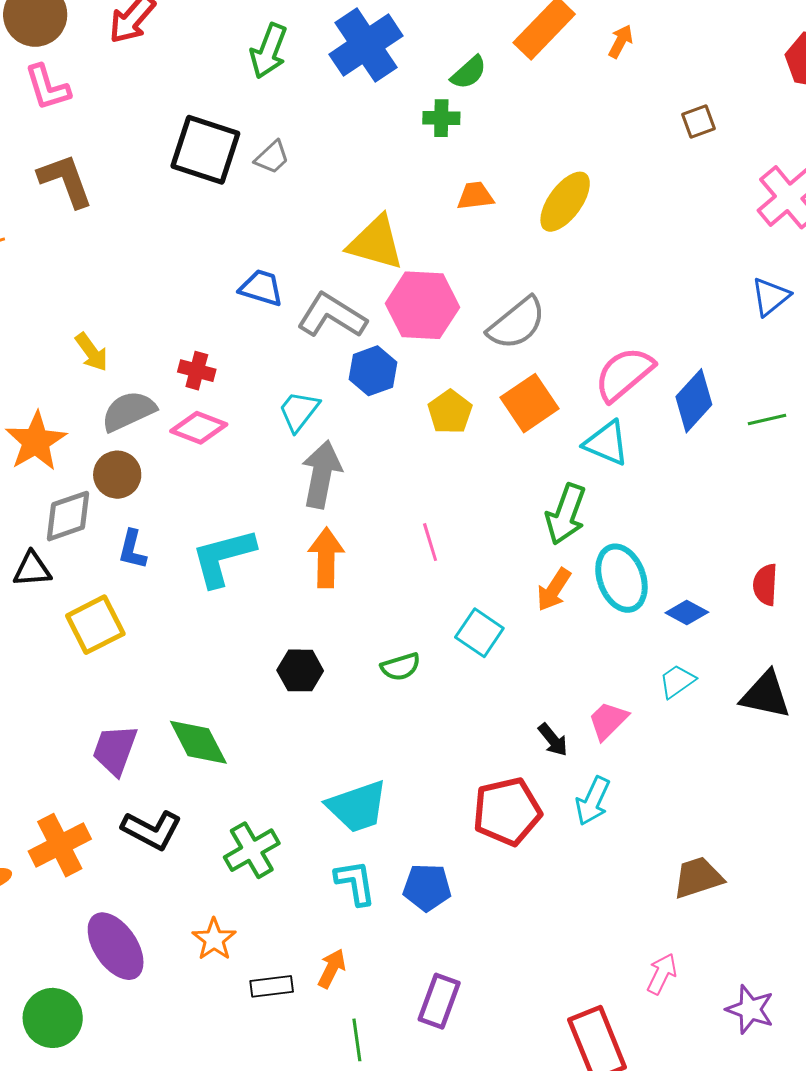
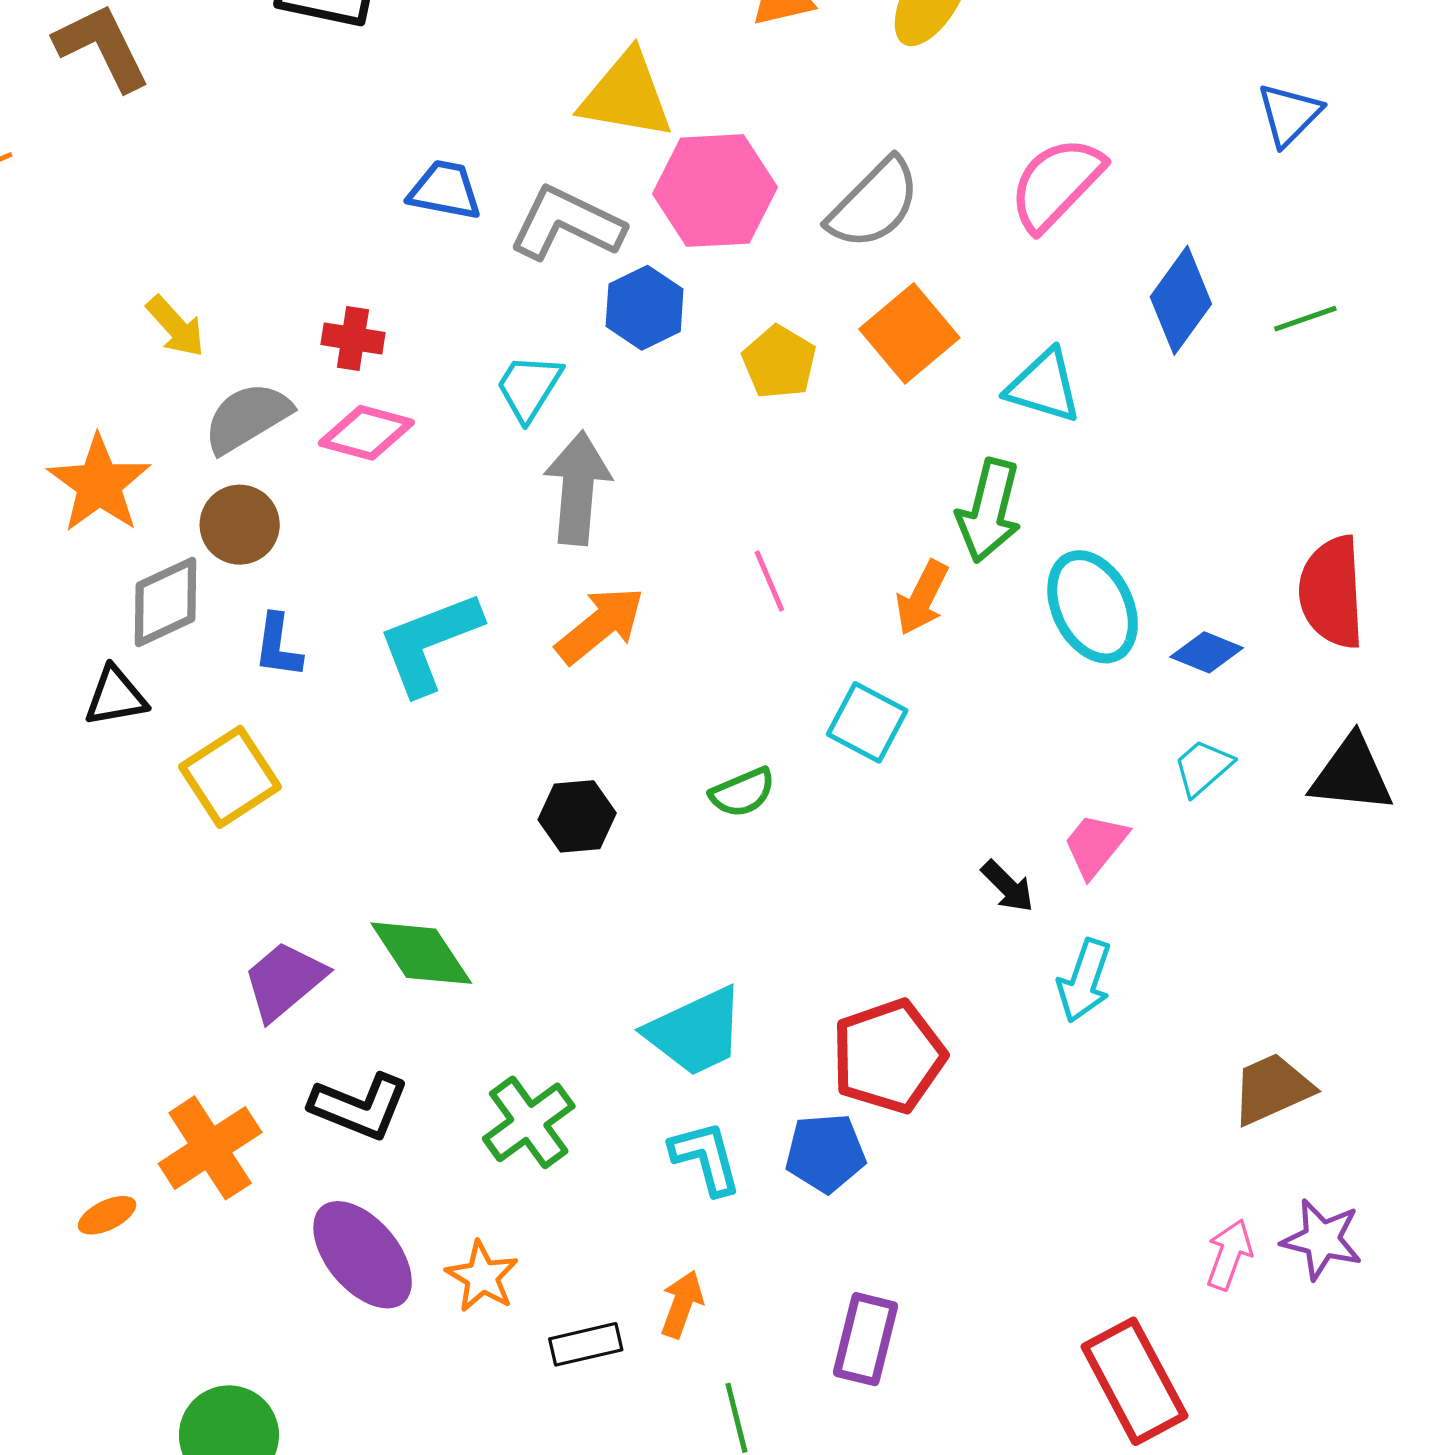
pink semicircle: (624, 374) -> (1056, 184), moved
orange arrow: (326, 558) -> (600, 625), turned 56
red semicircle: (765, 585) -> (1332, 592), size x1.6
orange arrow: (554, 590) -> (922, 598), moved
purple trapezoid: (115, 750) -> (284, 981), turned 36
red pentagon: (507, 811) -> (889, 1056), moved
purple ellipse: (116, 946) -> (363, 1255), moved
purple star: (750, 1009) -> (1322, 1239), moved

